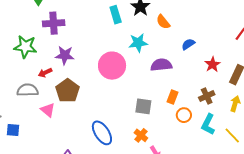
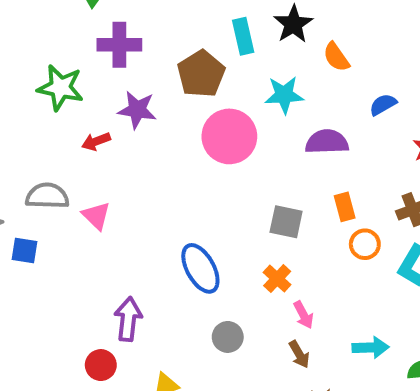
gray semicircle: (27, 90) -> (47, 196), moved
brown pentagon: (68, 91) -> (201, 74), moved
orange rectangle: (172, 97) -> (345, 207), turned -40

